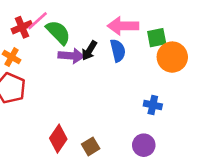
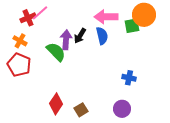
green semicircle: (58, 32) -> (56, 52), moved
purple arrow: (71, 56) -> (66, 40), turned -90
orange circle: (172, 57) -> (144, 15), moved

